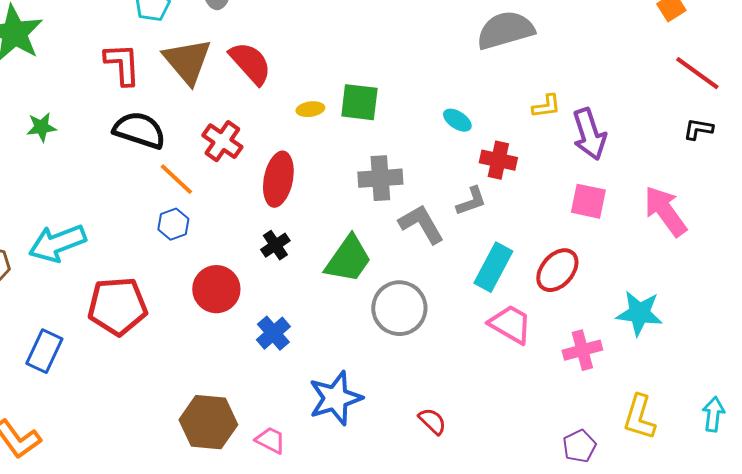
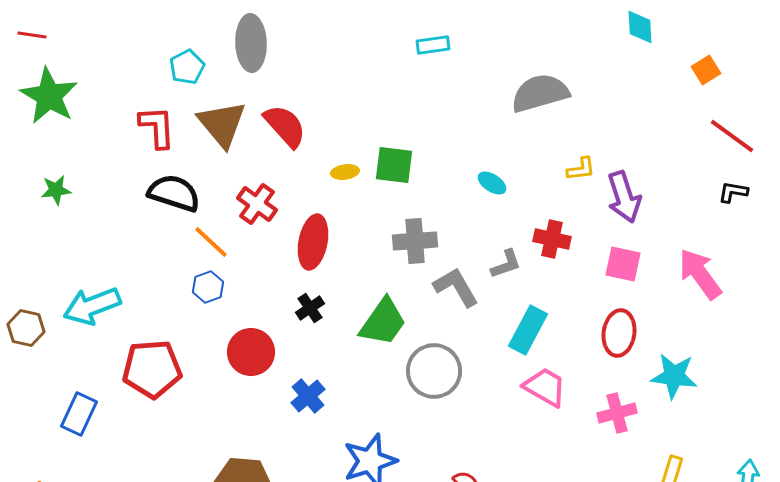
green star: (41, 127) -> (56, 190), moved
red cross: (498, 160) -> (552, 239), moved
red ellipse: (557, 270) -> (619, 333), moved, turned -33

